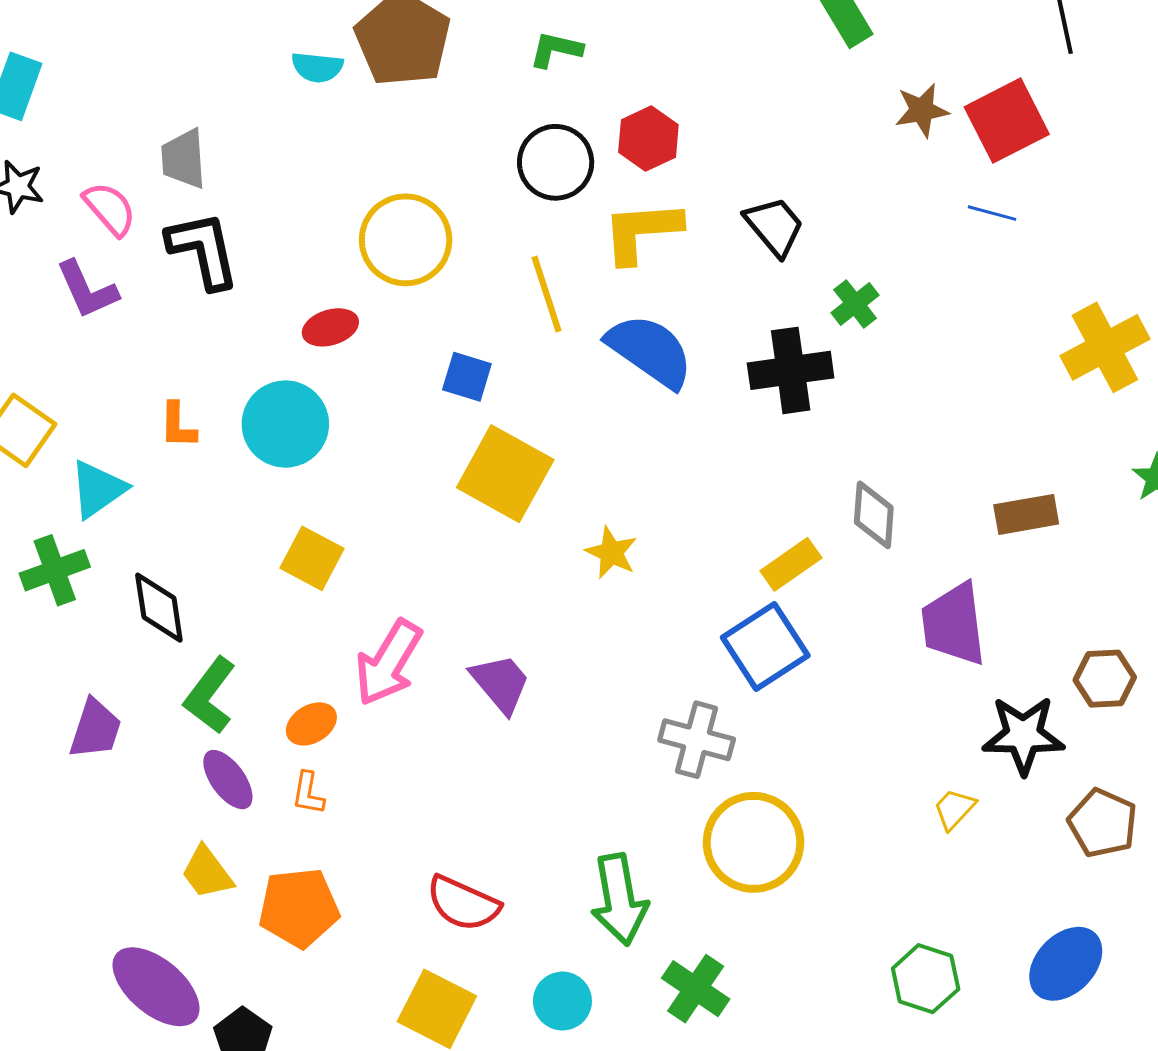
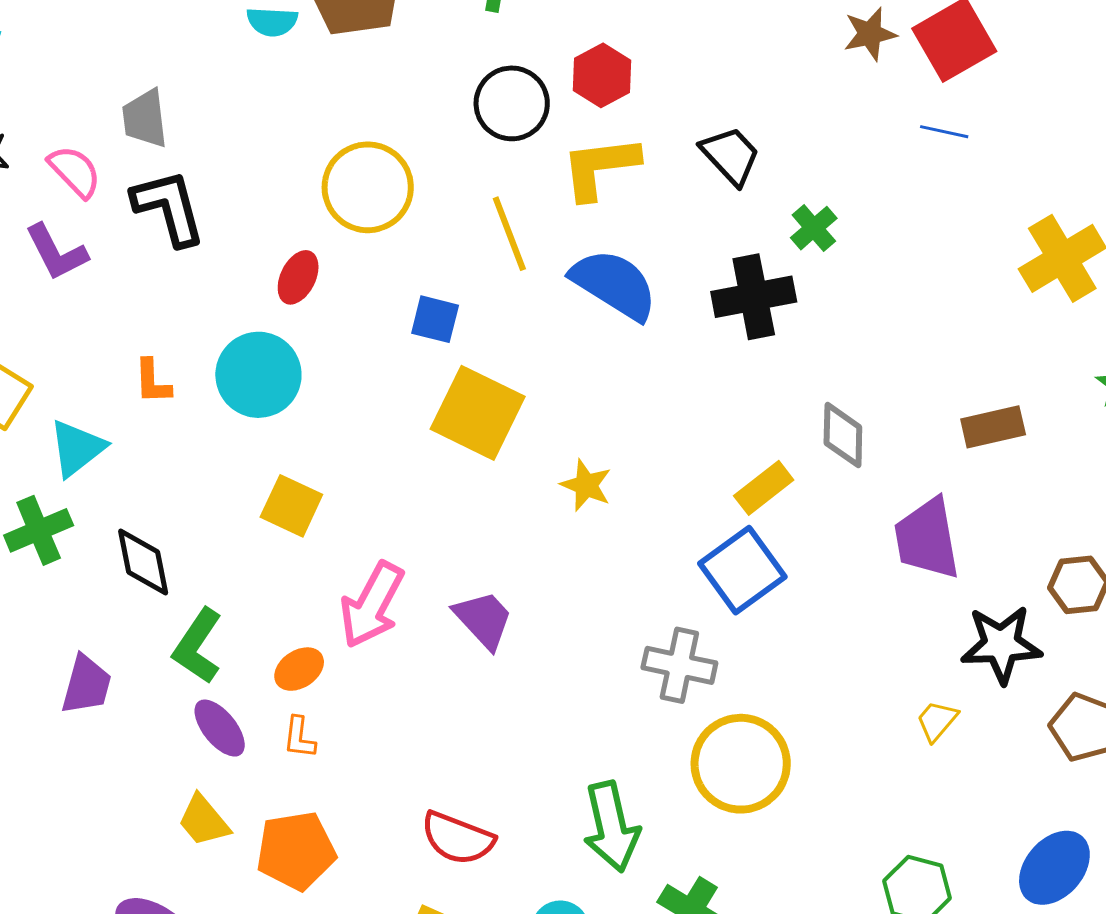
red ellipse: (330, 327) -> (298, 277), turned -44

